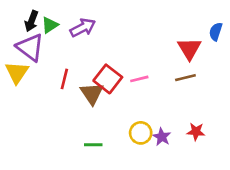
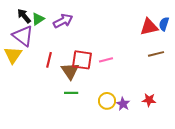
black arrow: (31, 21) -> (24, 16), turned 119
red triangle: (189, 49) -> (149, 27), moved, turned 48
brown line: (185, 78) -> (156, 54), moved
red square: (108, 79) -> (82, 60), turned -30
green line: (93, 145) -> (71, 93), moved

